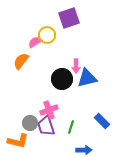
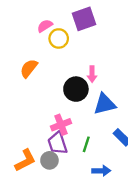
pink semicircle: (35, 42) -> (45, 26), moved
blue triangle: (87, 78) -> (105, 104), moved
gray circle: (30, 123) -> (49, 160), moved
orange L-shape: (18, 141) -> (25, 160), turned -40

